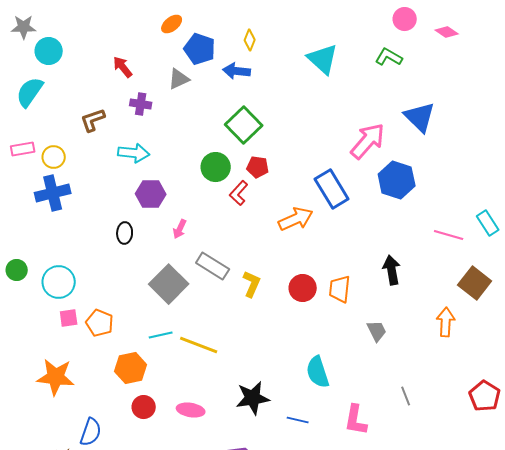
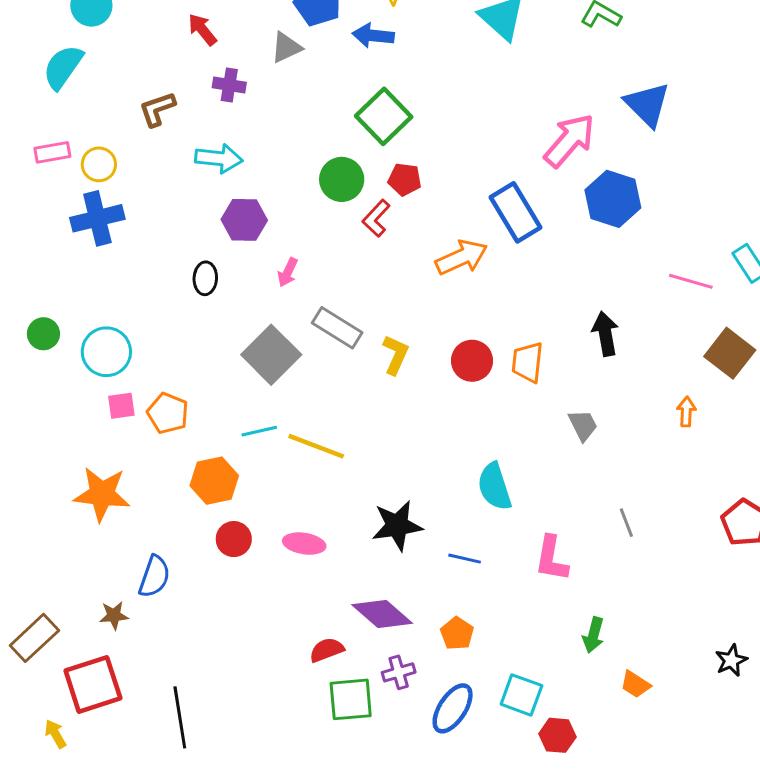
orange arrow: (446, 322) -> (686, 412), size x0.7

